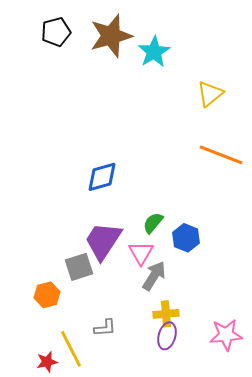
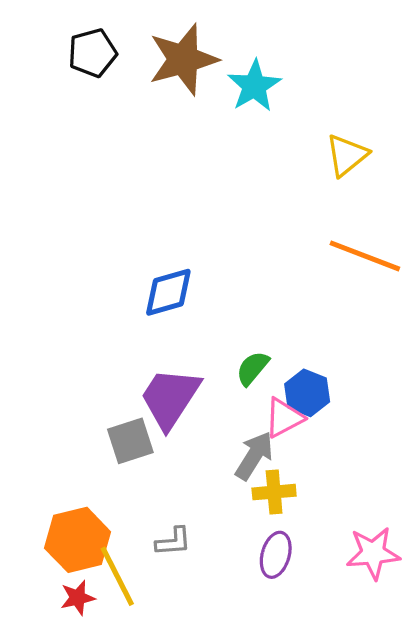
pink triangle: (141, 253) -> (284, 418), moved, turned 32
orange hexagon: (47, 295) -> (78, 540), moved, size x1.5
yellow cross: (166, 314) -> (274, 492), moved

